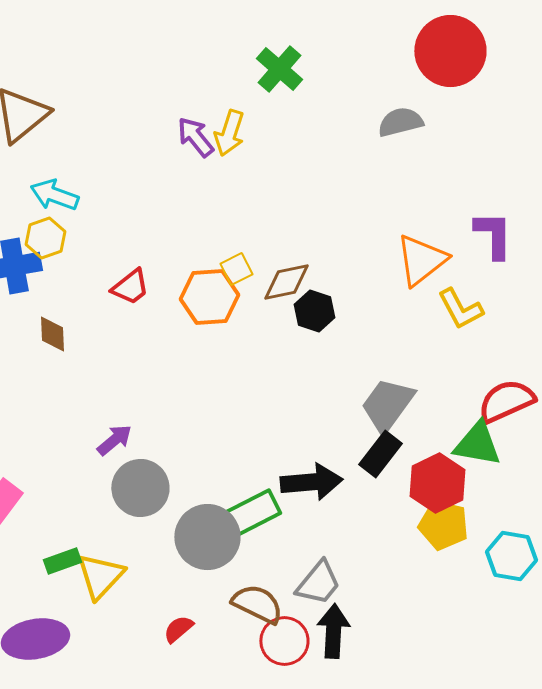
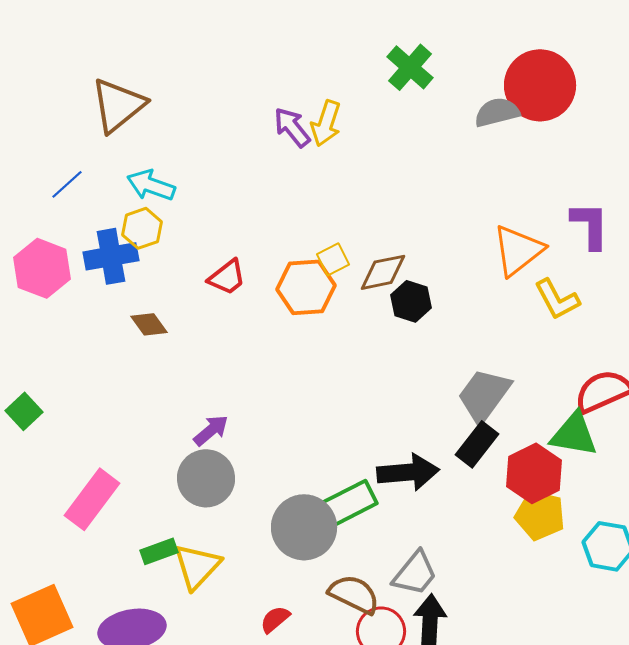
red circle: (450, 51) -> (540, 85), moved
green cross: (279, 69) -> (410, 67), moved
brown diamond: (52, 334) -> (149, 324), turned -33
gray circle: (140, 488) -> (206, 478), moved

